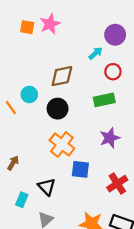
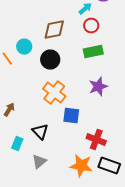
red circle: (113, 72) -> (91, 26), moved
red cross: (117, 184) -> (96, 140), moved, turned -36

